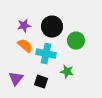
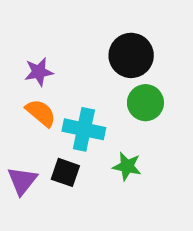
black circle: (52, 27) -> (131, 55), moved
black square: (41, 82) -> (65, 172), moved

